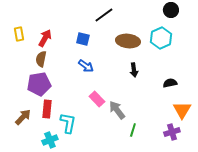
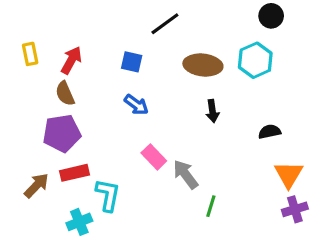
brown semicircle: (41, 59) -> (65, 94), turned -35
red rectangle: (47, 109) -> (75, 173), turned 72
purple cross: (172, 132) -> (295, 209), moved

